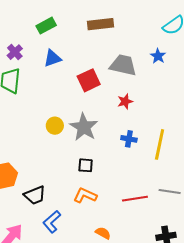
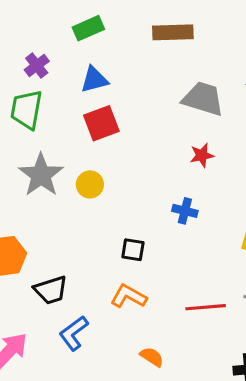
red square: (89, 80) -> (101, 123), moved
gray star: (84, 127) -> (41, 175), moved
blue cross: (129, 139) -> (185, 211), moved

